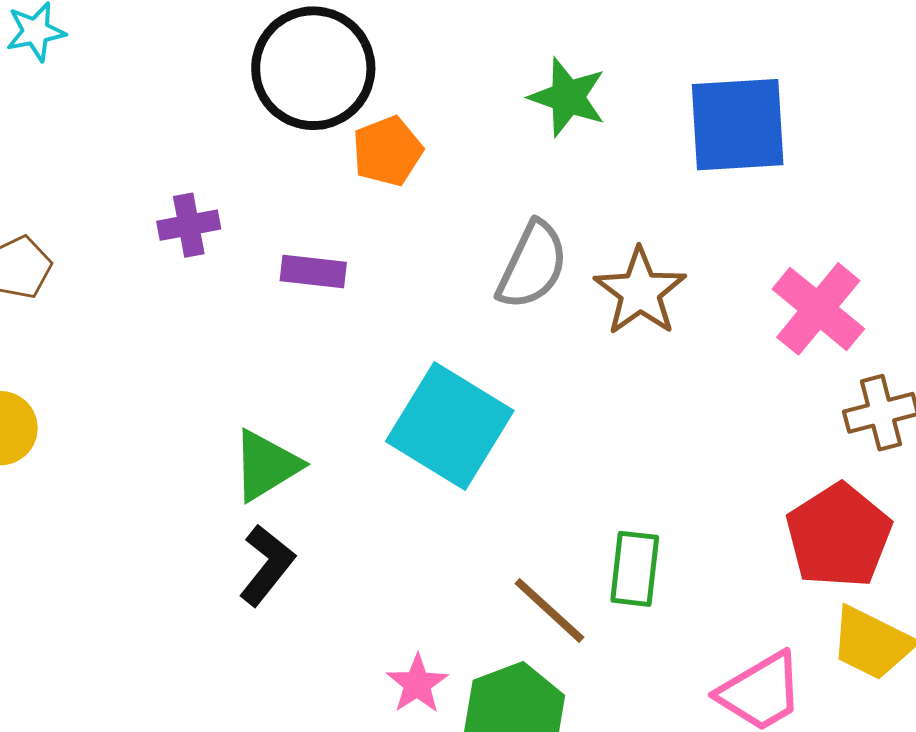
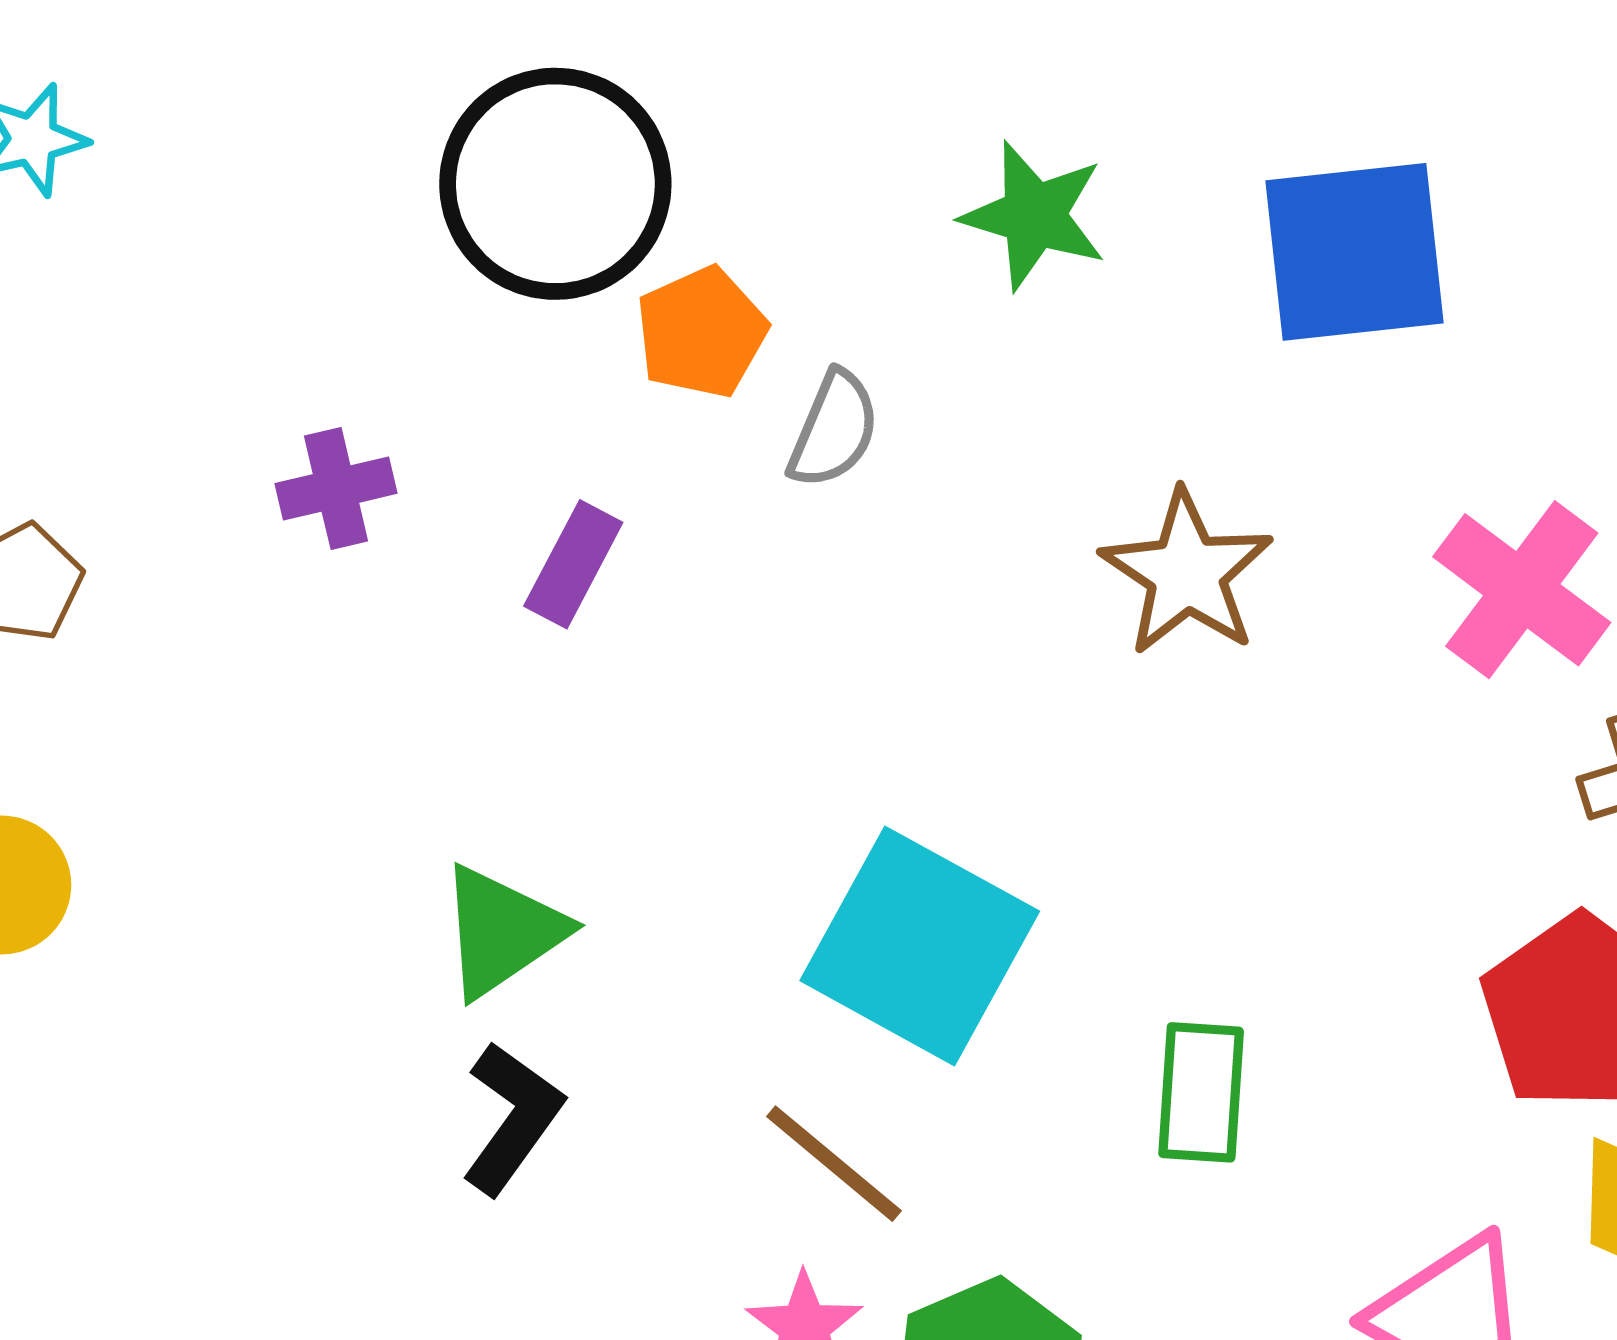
gray semicircle: (532, 265) -> (834, 429), moved, size x0.7
purple rectangle: (313, 272) -> (573, 564), turned -66
cyan square: (450, 426) -> (920, 946), moved
brown line: (549, 610) -> (834, 1164), moved

